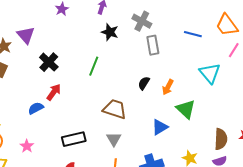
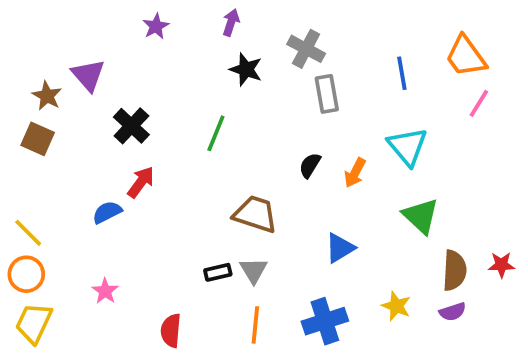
blue line: (193, 34) -> (402, 73), turned 66
cyan triangle: (210, 73) -> (408, 146), moved
green triangle: (186, 109) -> (421, 216), moved
black rectangle: (74, 139) -> (218, 272), moved, size x0.6
pink star: (27, 146) -> (105, 291), moved

